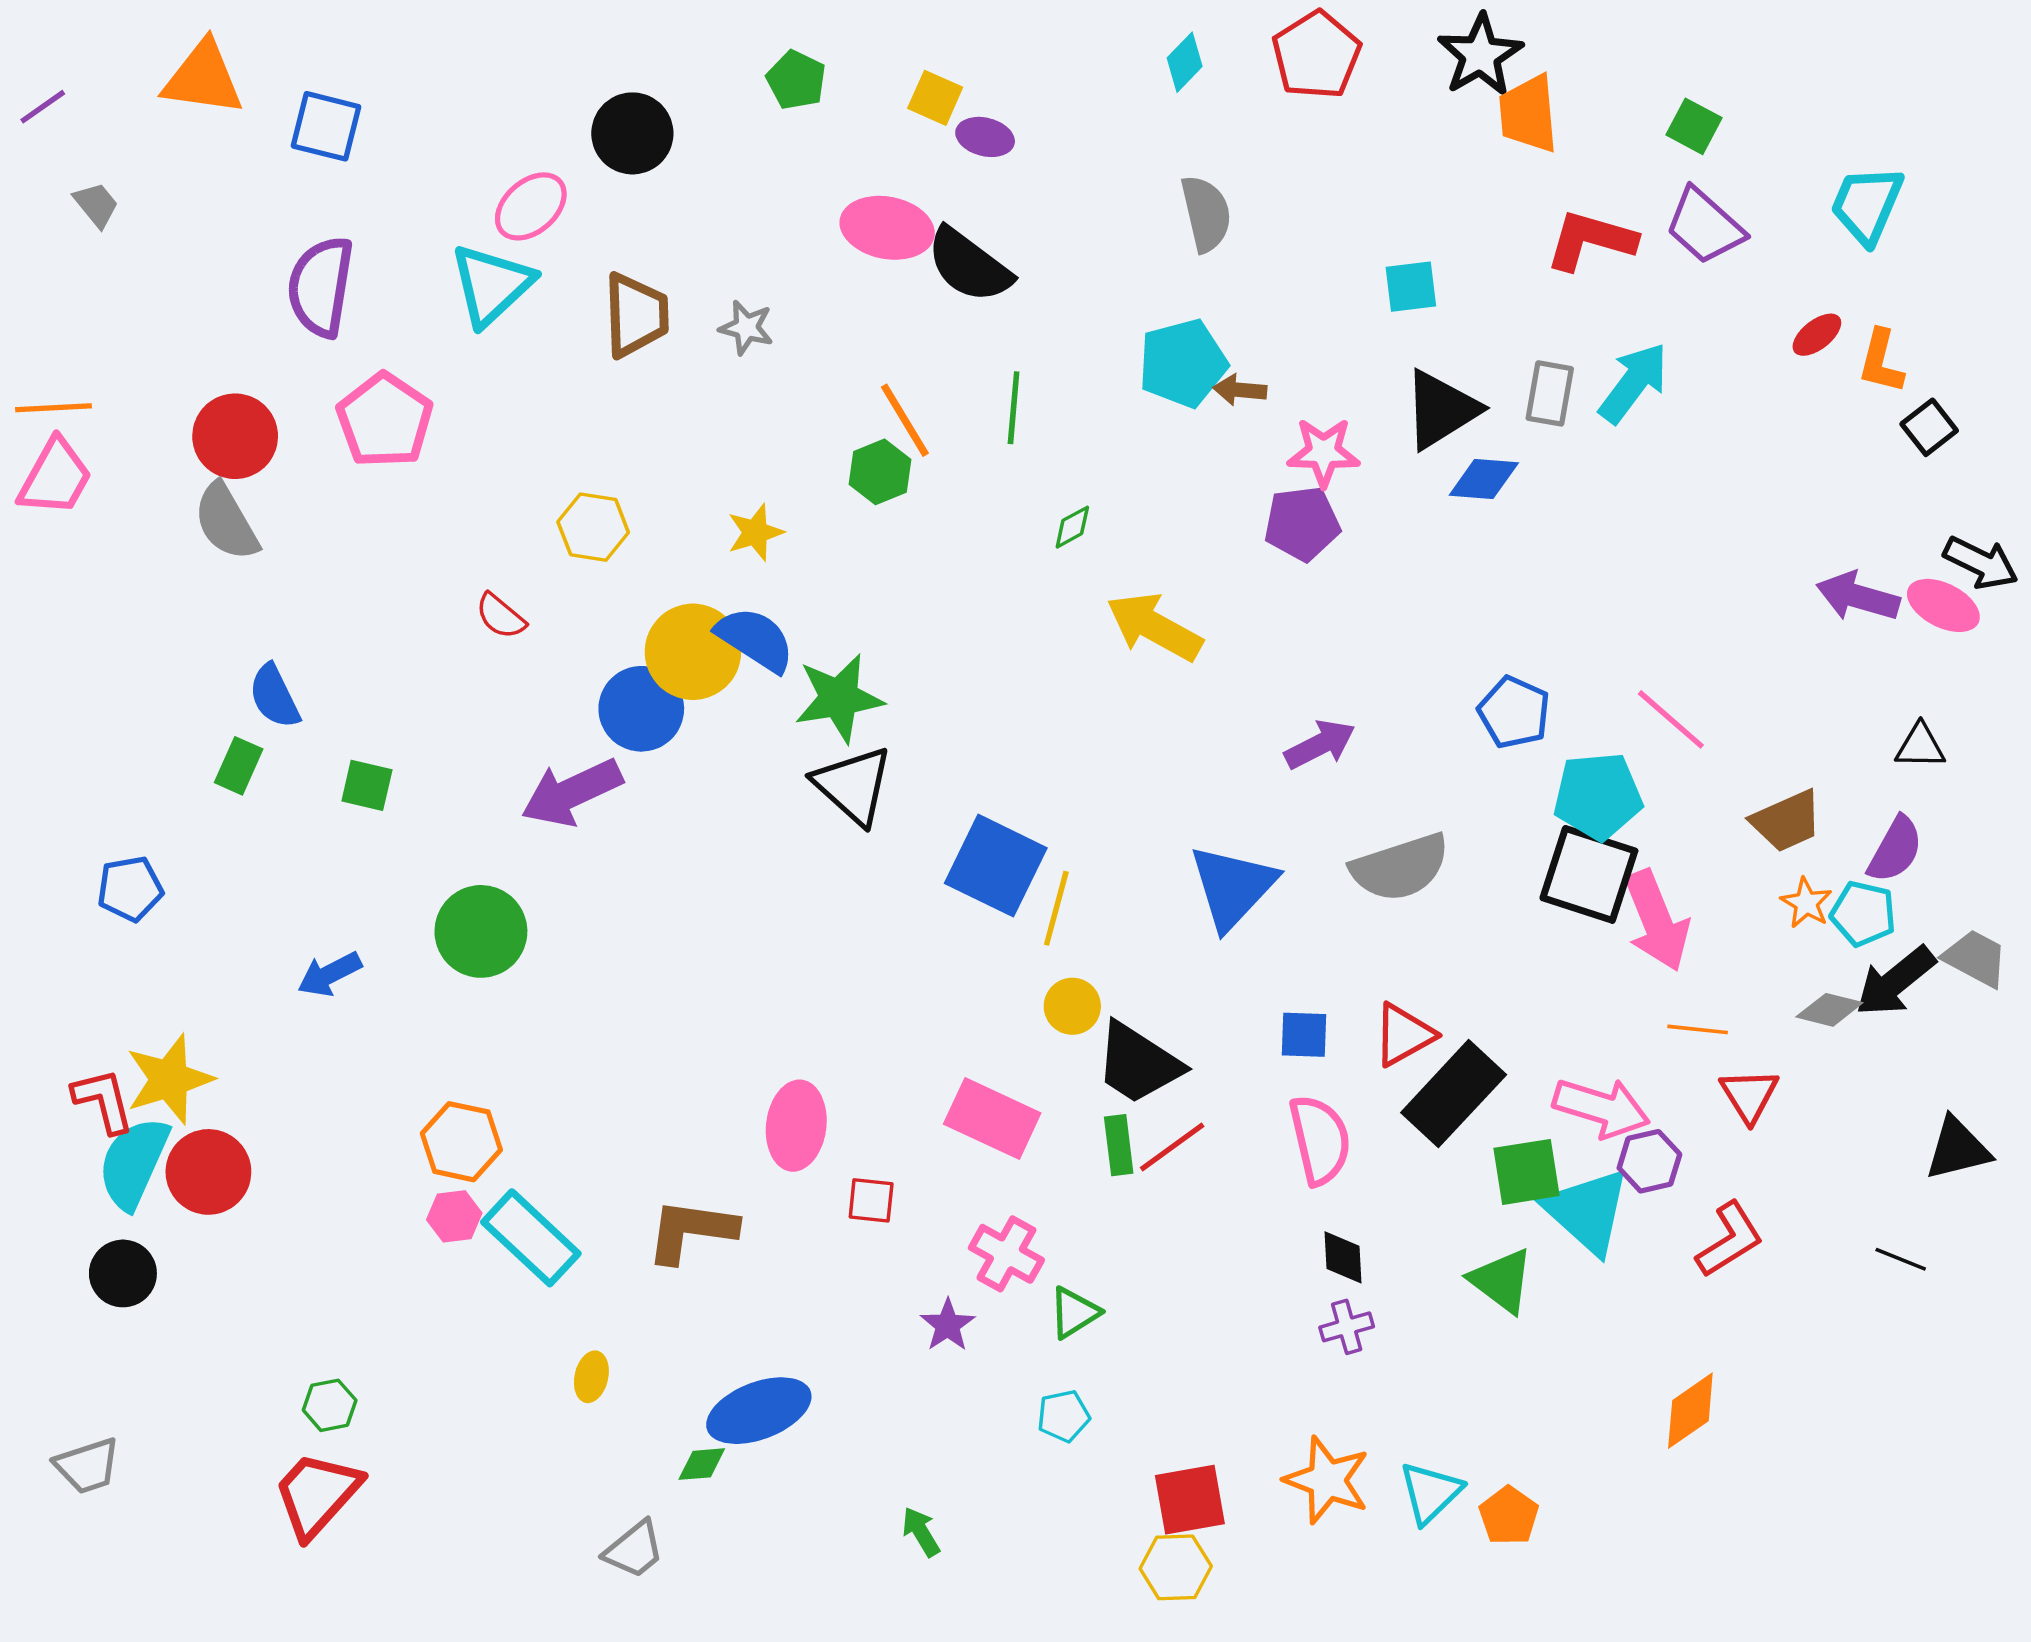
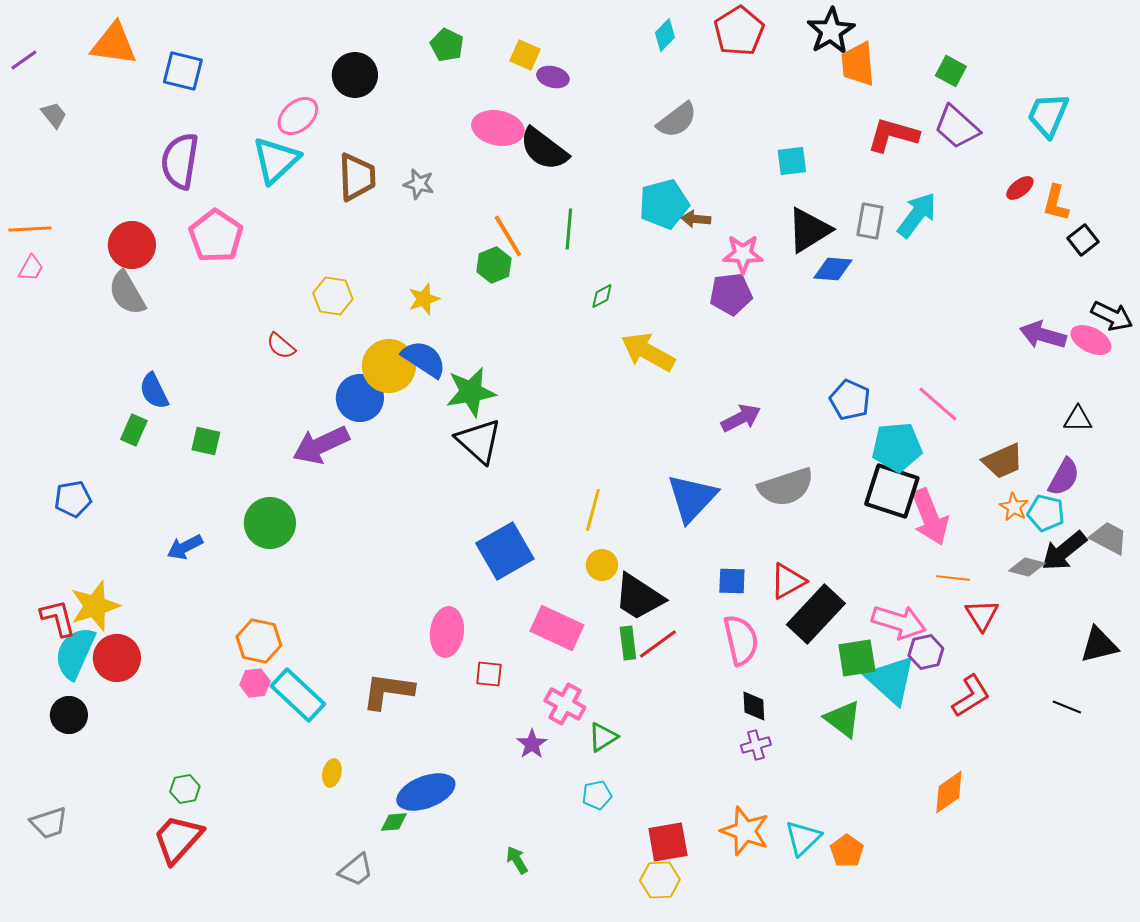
gray semicircle: (1206, 214) -> (677, 120), turned 66
pink trapezoid: (55, 477) -> (31, 268), size x0.6
blue square: (996, 866) -> (505, 551), moved, turned 34

